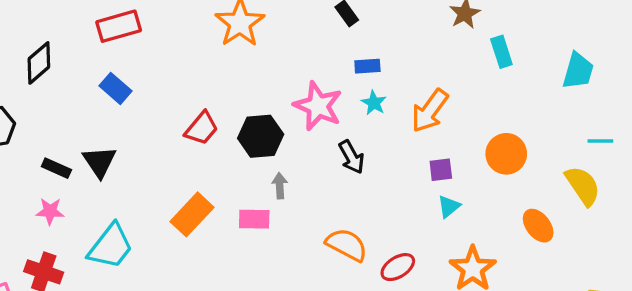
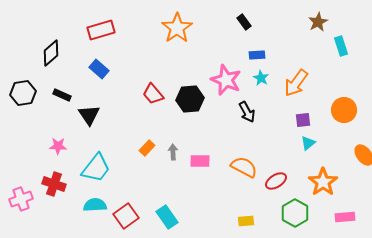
red trapezoid: (202, 128) -> (153, 94), turned 100
black rectangle: (56, 168) -> (62, 95), moved
gray arrow: (280, 186) -> (173, 152), moved
orange rectangle: (192, 214) -> (147, 148), size x0.6
pink rectangle: (254, 219) -> (200, 161), moved

